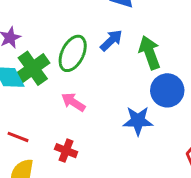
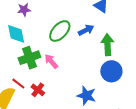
green cross: (33, 68) -> (29, 58), moved
blue star: (138, 121) -> (86, 96), moved
red line: (18, 137) -> (18, 84), moved

